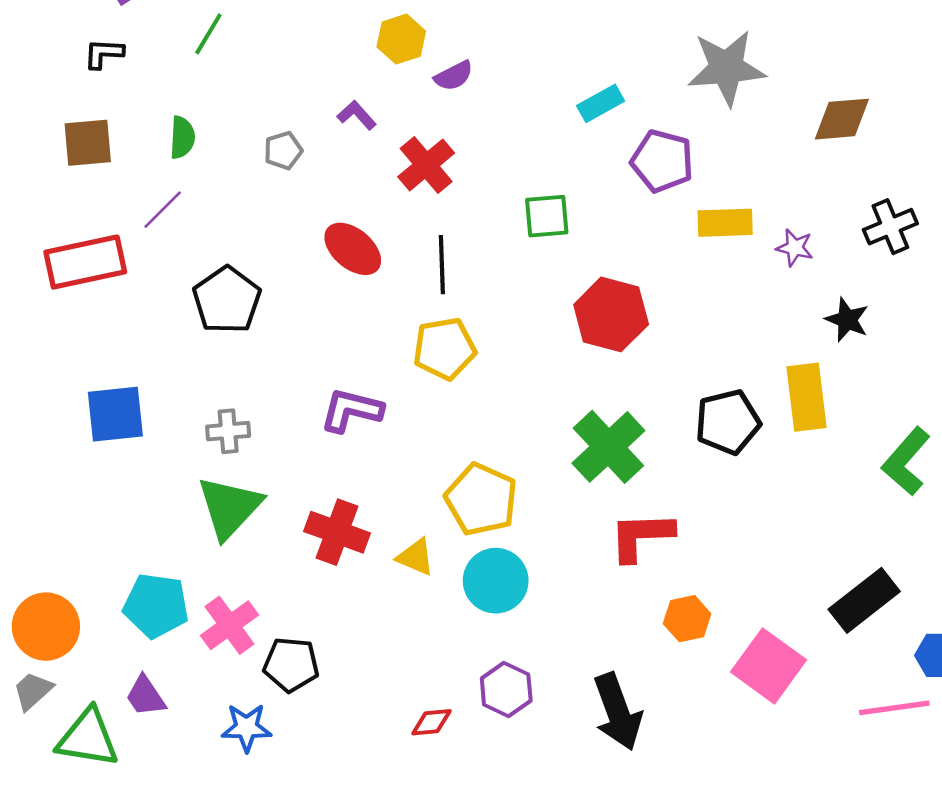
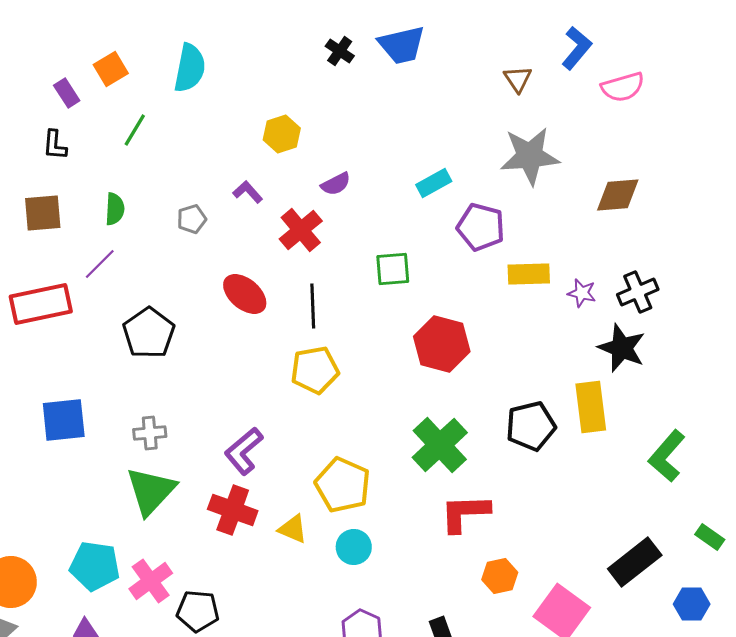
black L-shape: (104, 54) -> (55, 145), turned -88
purple semicircle: (454, 76) -> (336, 184), moved
black cross: (890, 227) -> (638, 292), moved
black star: (847, 320) -> (622, 348), size x1.4
purple L-shape: (351, 410) -> (244, 451), moved, turned -54
cyan circle: (496, 581) -> (354, 547), size x0.7

